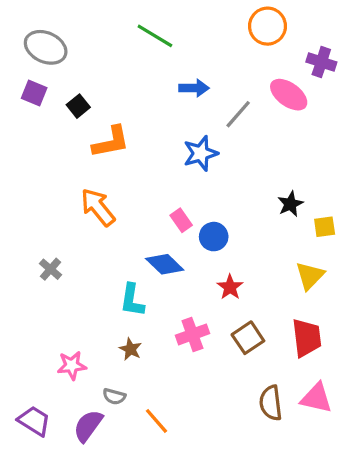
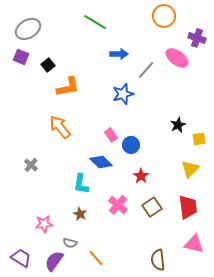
gray ellipse: (46, 47) -> (28, 29), turned -55
pink cross: (192, 334) -> (118, 205), turned -30
brown semicircle: (271, 403) -> (158, 260), moved

